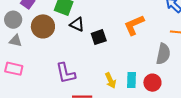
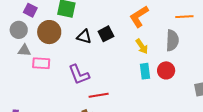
black triangle: (77, 24) -> (84, 37), moved
pink rectangle: (14, 69) -> (41, 63), moved
yellow arrow: (111, 80) -> (142, 46), moved

